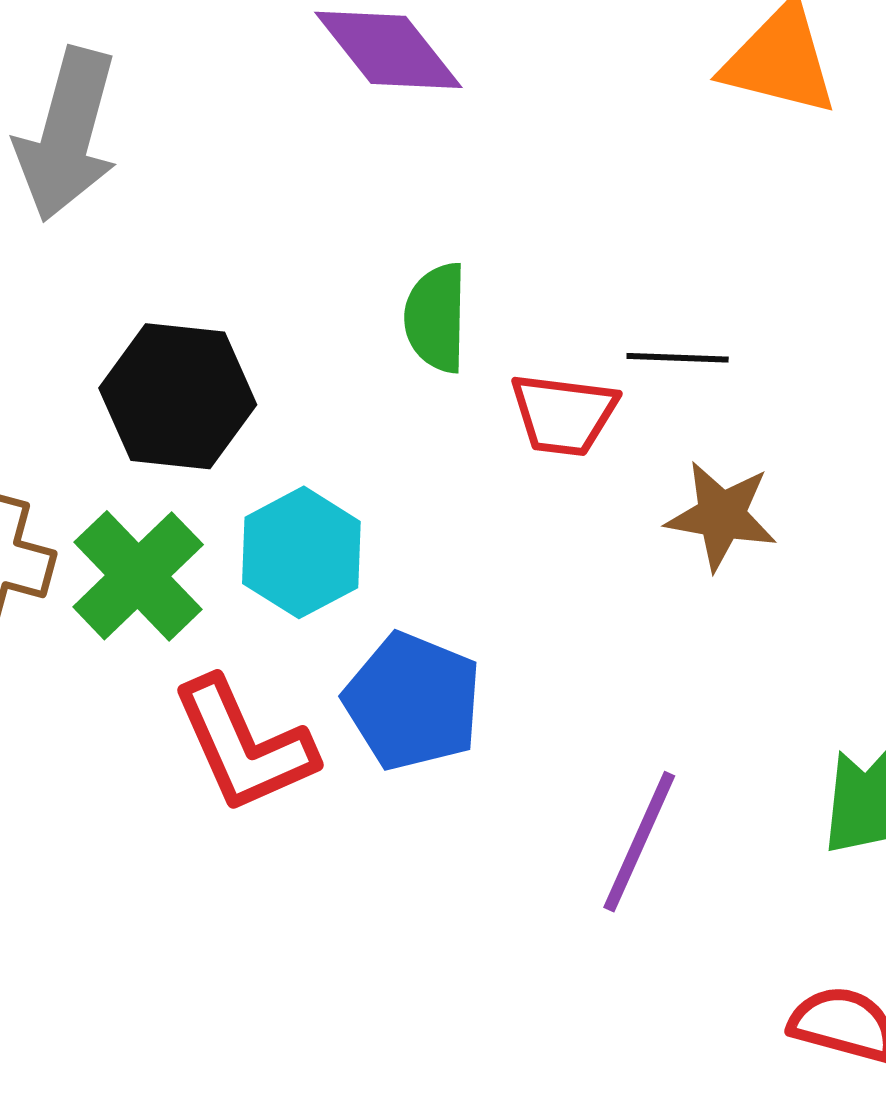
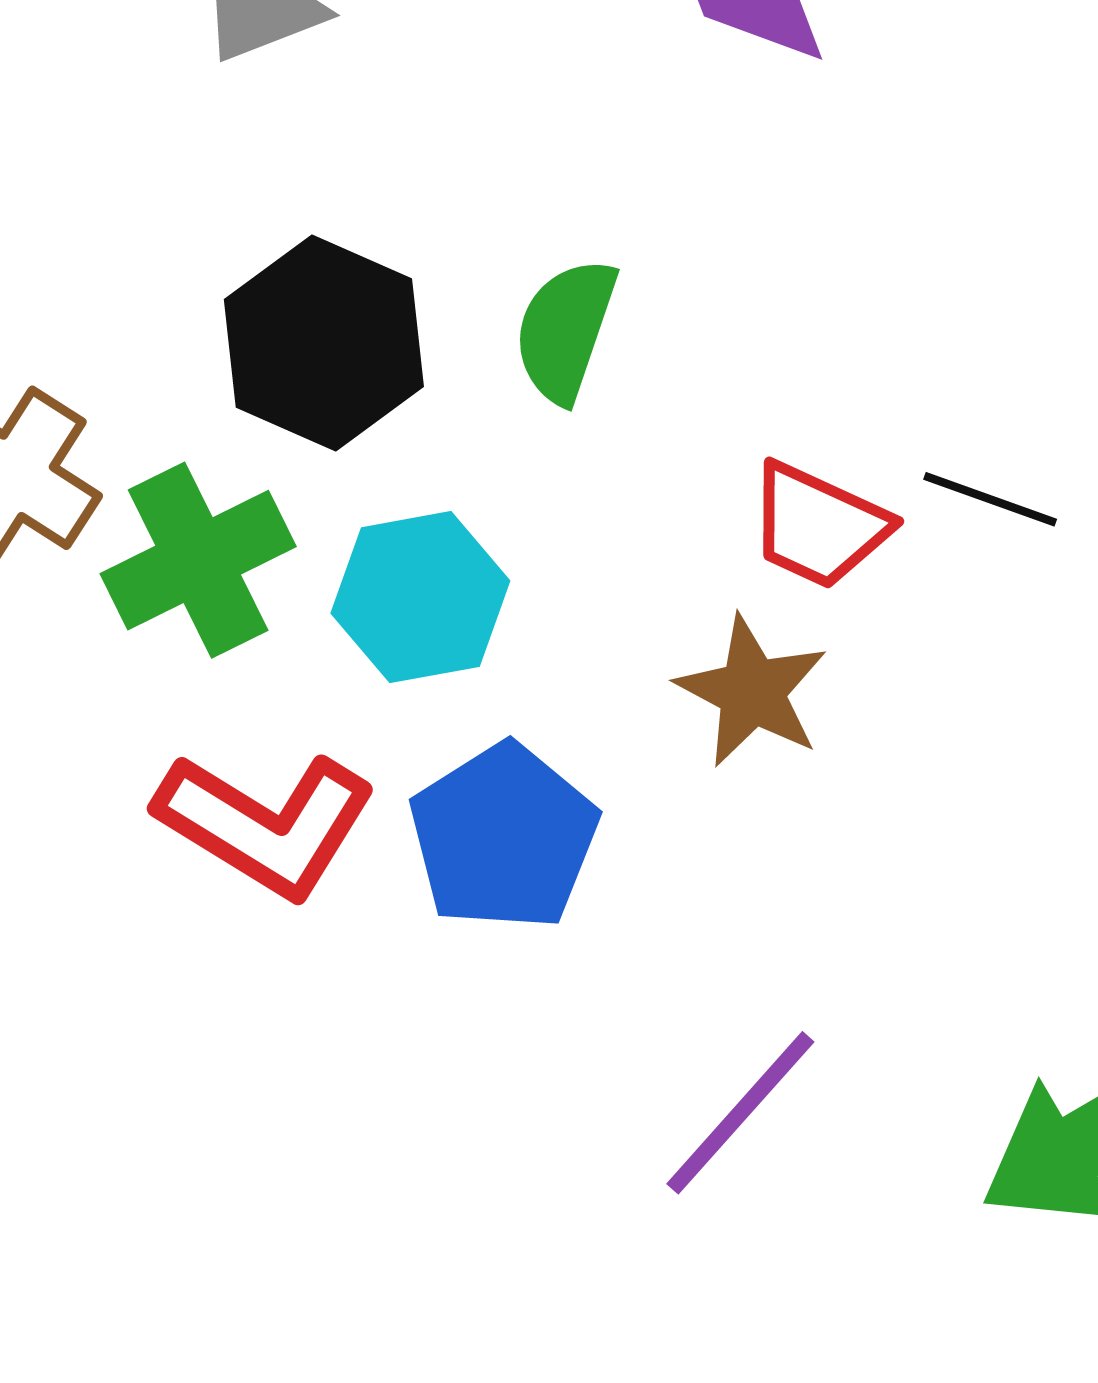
green semicircle: (436, 318) -> (565, 330), moved
brown star: (721, 516) -> (752, 692), moved
red L-shape: (244, 745) -> (266, 824), turned -52

